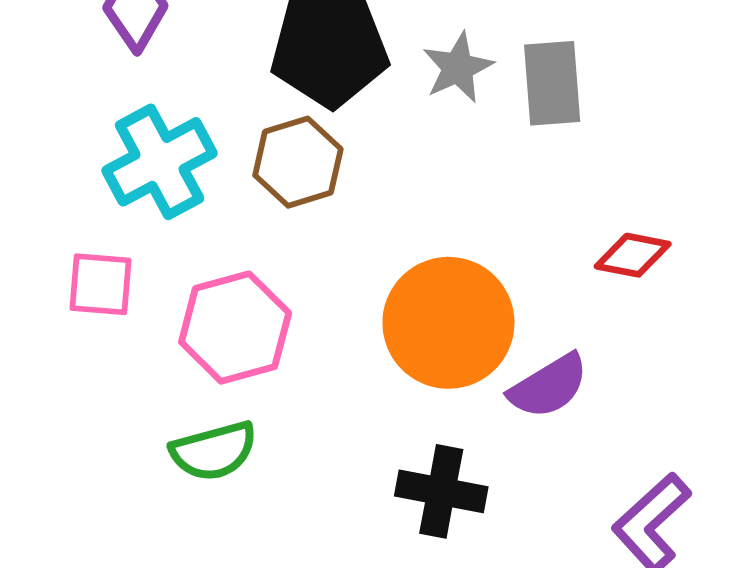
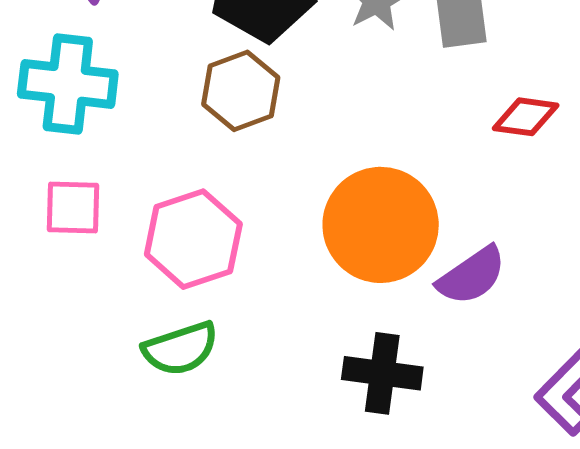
cyan cross: (160, 162) -> (68, 84), moved, turned 38
red diamond: (633, 255) -> (526, 117), moved

